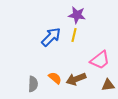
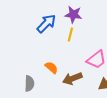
blue arrow: (51, 37) -> (46, 24), moved
orange semicircle: (55, 78) -> (51, 68), moved

